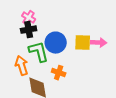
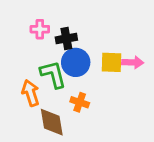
pink cross: (29, 18) -> (40, 29), turned -32
black cross: (29, 30) -> (66, 39), moved

